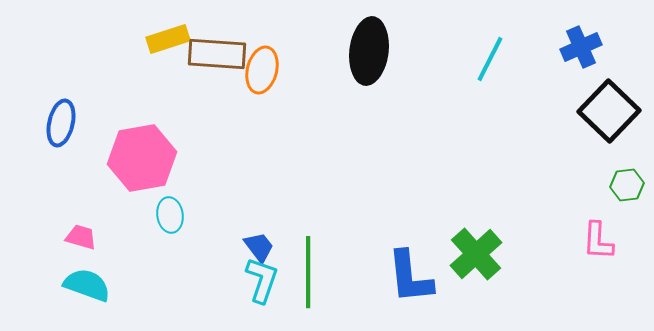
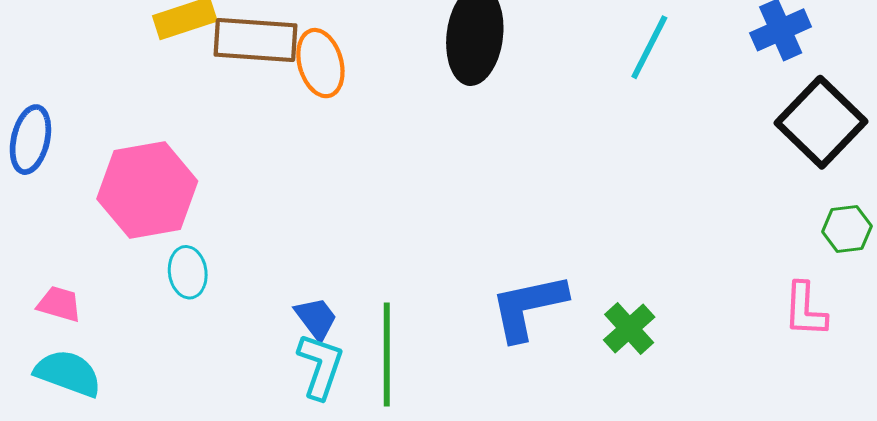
orange ellipse: (262, 70) -> (320, 63), turned -30
green cross: (476, 254) -> (629, 329), size x0.7
blue L-shape: (410, 277) -> (528, 307), moved, turned 84

